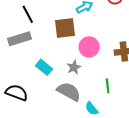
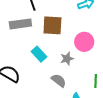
brown square: (65, 28) -> (52, 25), moved
gray semicircle: (69, 92) -> (59, 80), size x0.7

